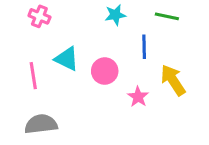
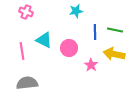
green line: (167, 16) -> (115, 30), moved
yellow arrow: (173, 80) -> (114, 54), turned -45

